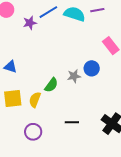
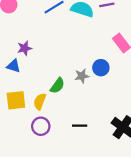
purple star: (30, 23) -> (25, 48), moved
purple circle: (33, 132) -> (41, 126), moved

